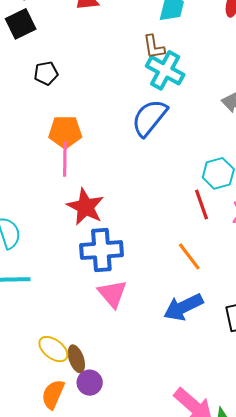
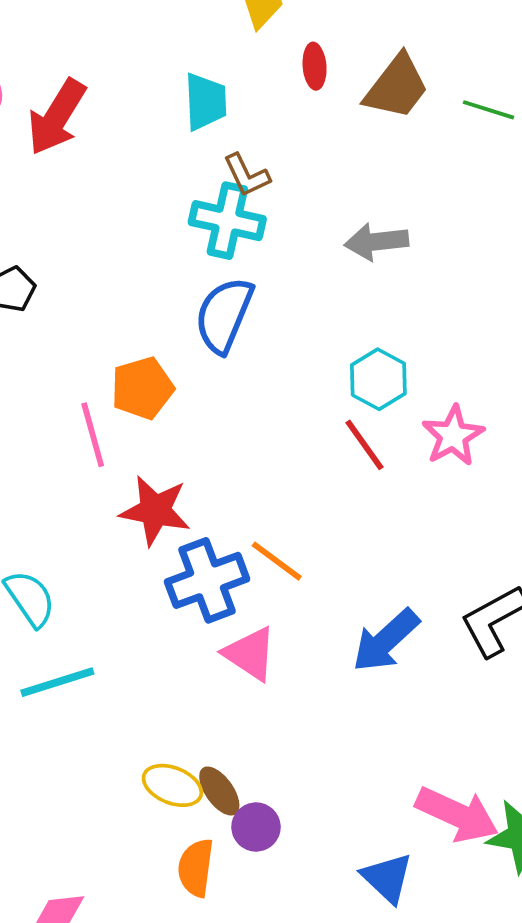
brown L-shape: (154, 47) -> (247, 175), moved
orange pentagon: (65, 132) -> (142, 388), moved
orange line: (189, 256) -> (277, 561), moved

